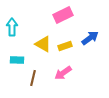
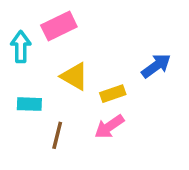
pink rectangle: (63, 15) -> (59, 26), moved
yellow rectangle: (65, 46) -> (113, 94), moved

